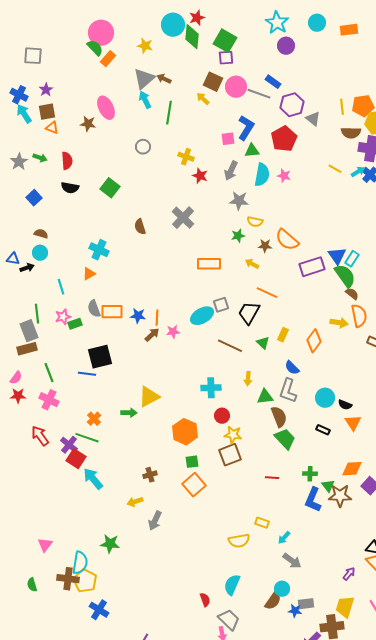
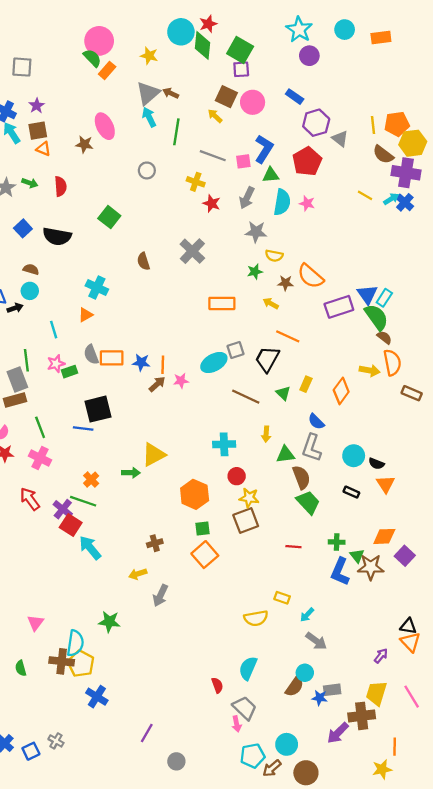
gray line: (259, 94) -> (213, 156), moved
brown semicircle: (351, 133) -> (383, 155), turned 36
black semicircle: (70, 188) -> (57, 236), moved, size x1.4

